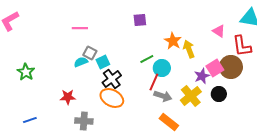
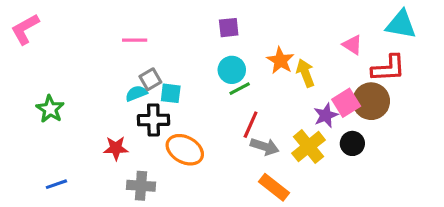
red L-shape: (242, 46) -> (388, 68), turned -85
gray square: (90, 53) -> (150, 79), turned 32
cyan square: (103, 62) -> (171, 93), turned 32
cyan circle: (162, 68) -> (232, 70), moved
black cross: (112, 79) -> (153, 120), moved, turned 36

